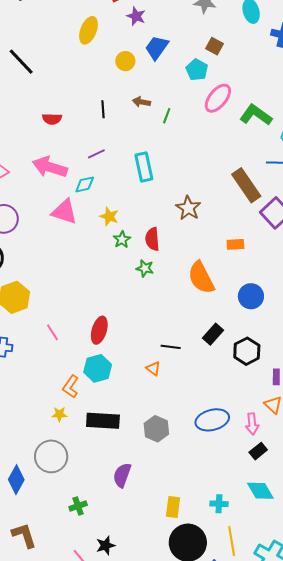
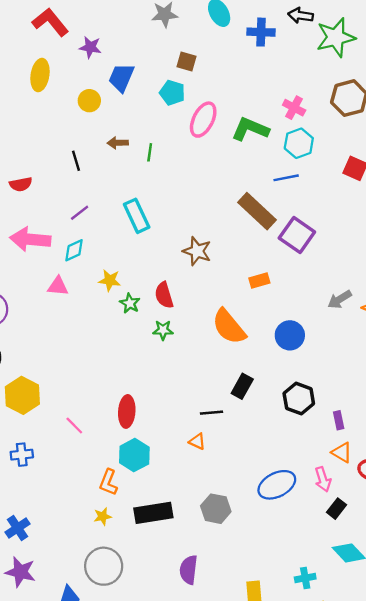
pink triangle: (64, 212) -> (58, 286), size x0.7
black rectangle: (213, 334) -> (242, 386), moved

